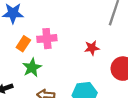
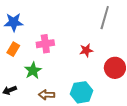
orange rectangle: (23, 44) -> (13, 49), moved

